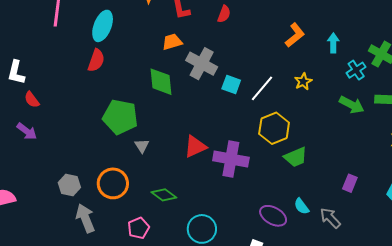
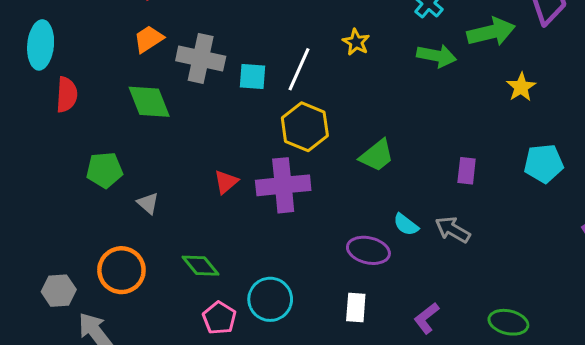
red semicircle: (96, 60) -> (67, 95), moved
green pentagon: (120, 117) -> (104, 170), size x0.7
yellow hexagon: (274, 128) -> (305, 127), moved
red triangle: (195, 146) -> (226, 182), size x0.7
green diamond: (164, 195) -> (201, 266), turned 30
pink pentagon: (139, 228) -> (219, 318), moved

